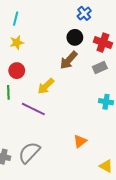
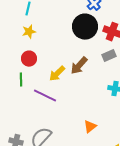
black circle: (75, 37) -> (85, 27), size x1.6
brown arrow: (69, 60) -> (79, 66), moved

